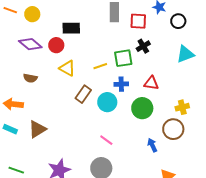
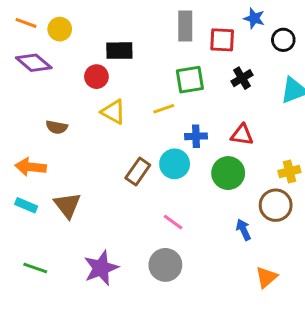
purple diamond: (30, 44) -> (34, 63), moved
black cross: (143, 46) -> (242, 78), moved
green square: (123, 58) -> (190, 80), moved
brown rectangle: (83, 94) -> (138, 172), moved
brown triangle: (37, 129) -> (67, 205), turned -36

